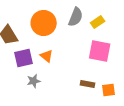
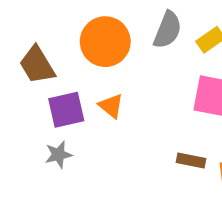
gray star: (34, 81) -> (58, 155), moved

